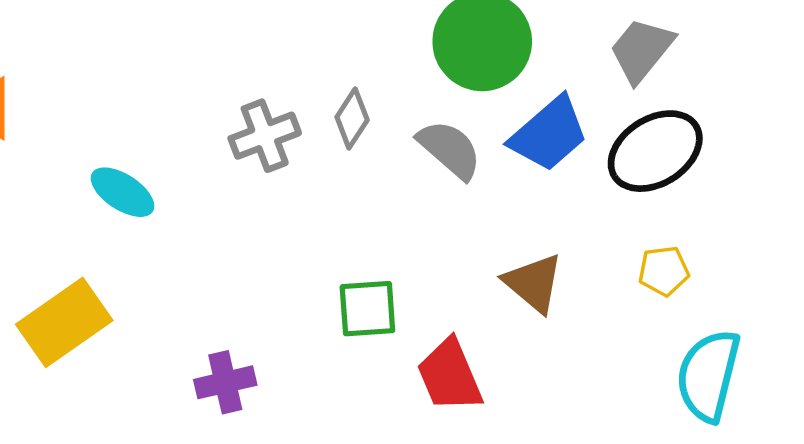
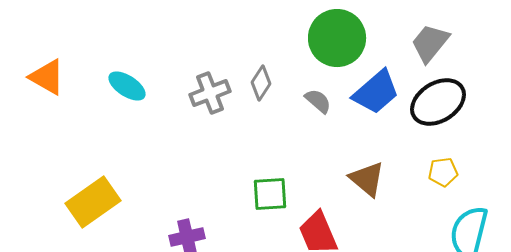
gray semicircle: (450, 149) -> (318, 101), size x0.7
cyan ellipse: (123, 192) -> (127, 86), moved

